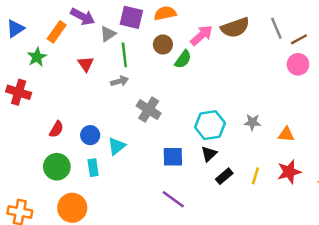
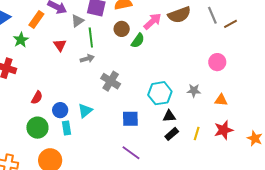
pink circle: (298, 64) -> (217, 62), moved
blue circle: (90, 135) -> (60, 110), moved
black triangle: (209, 154) -> (169, 116), moved, turned 40

